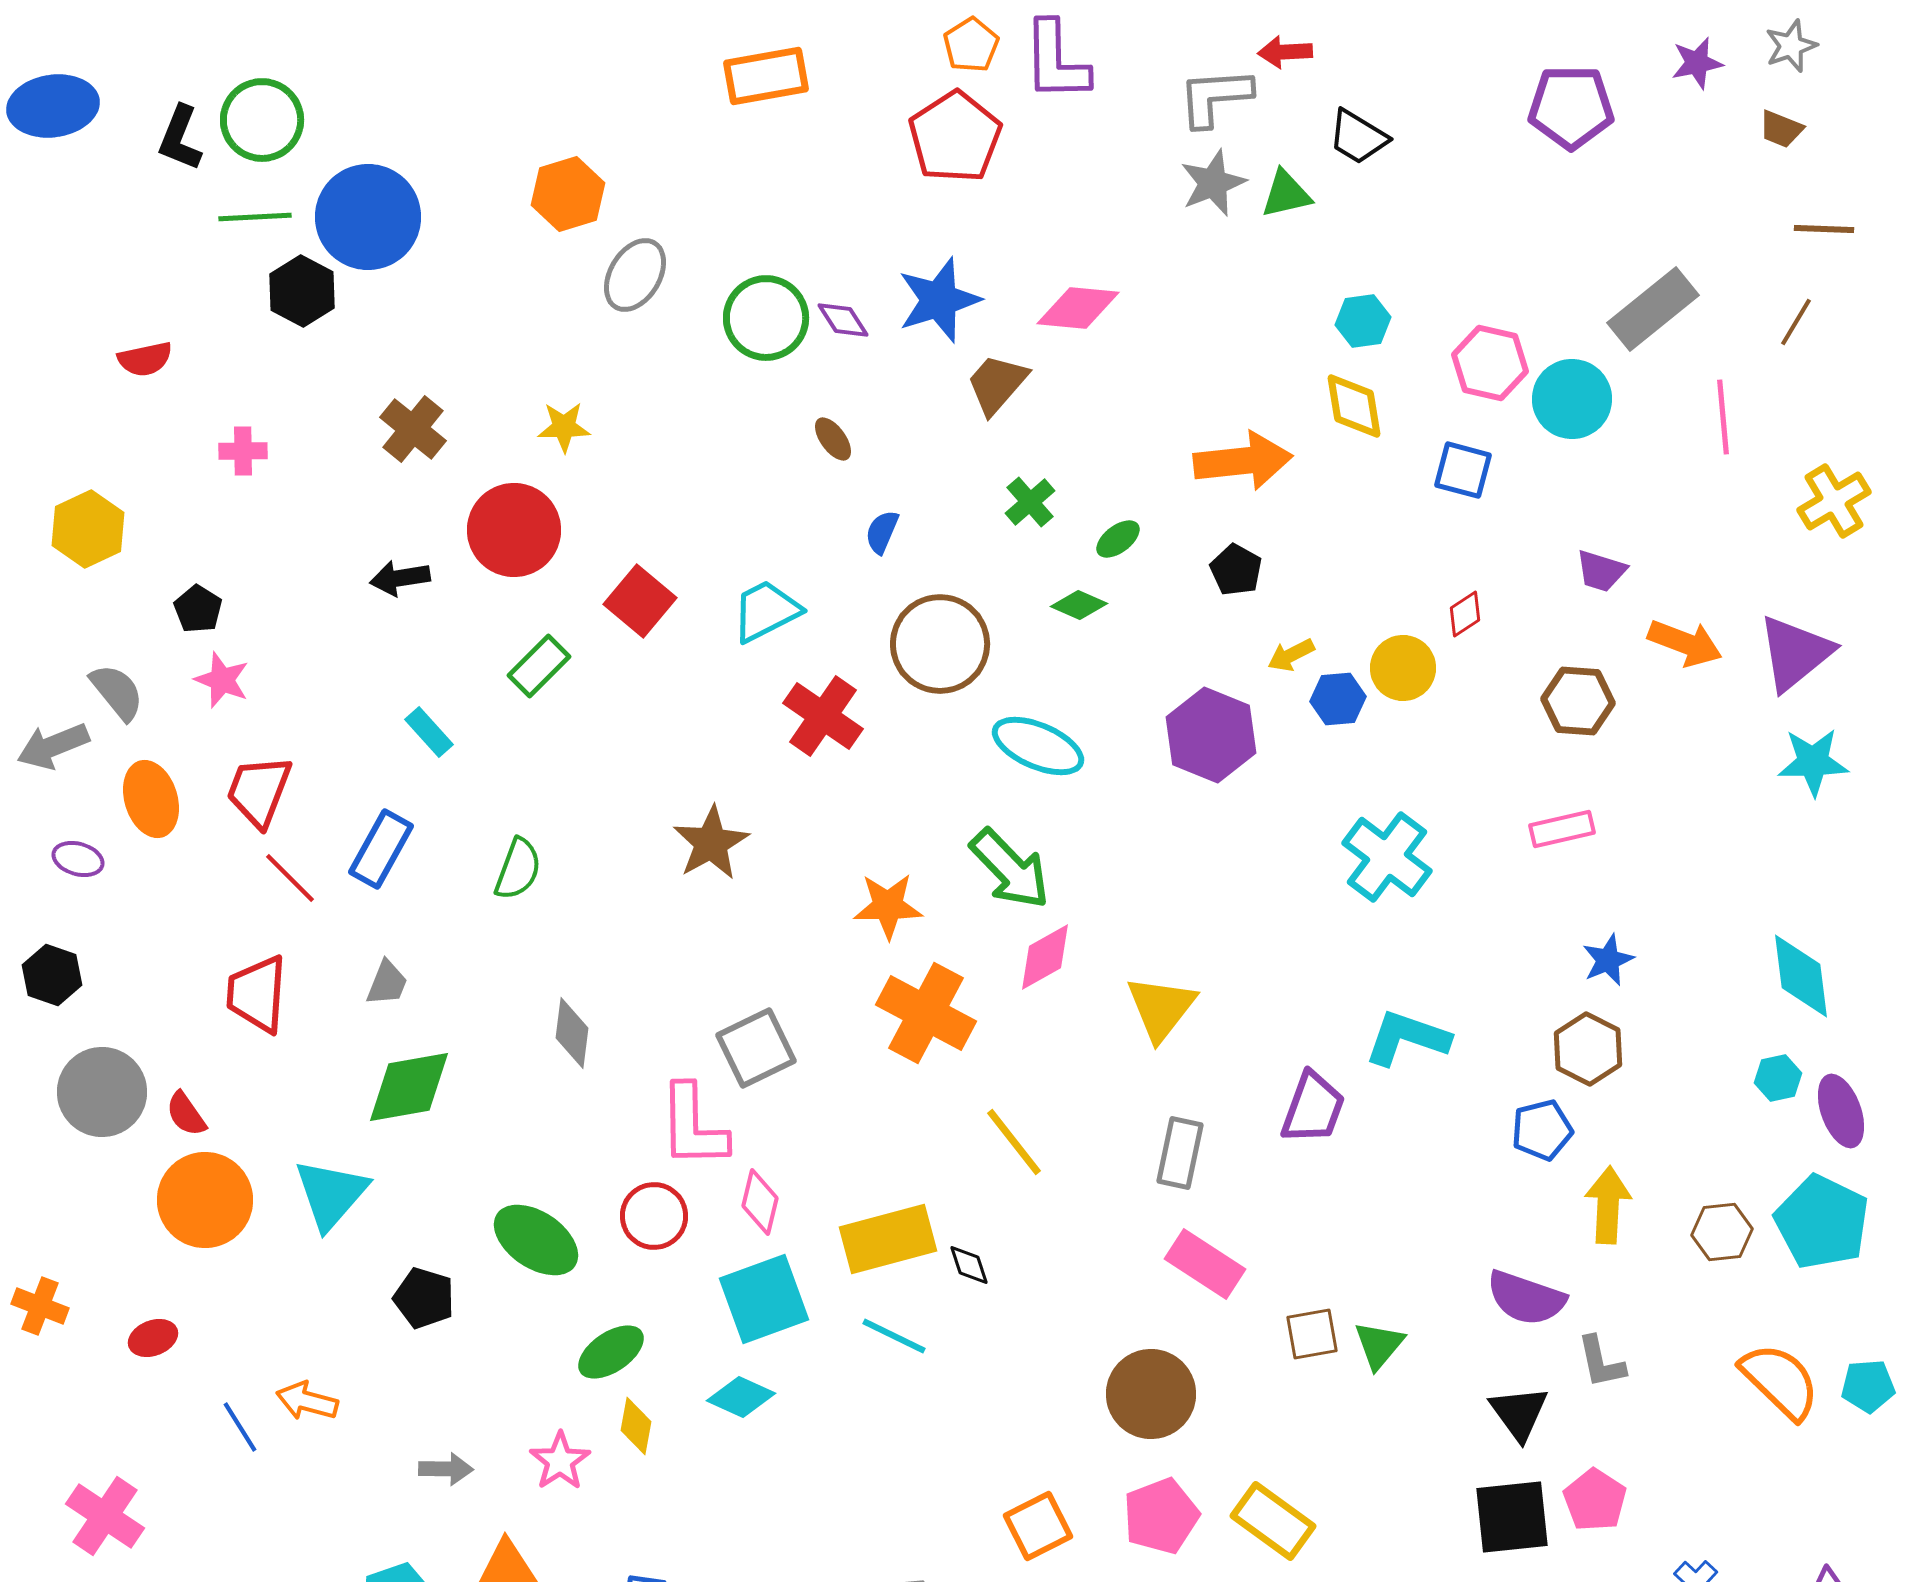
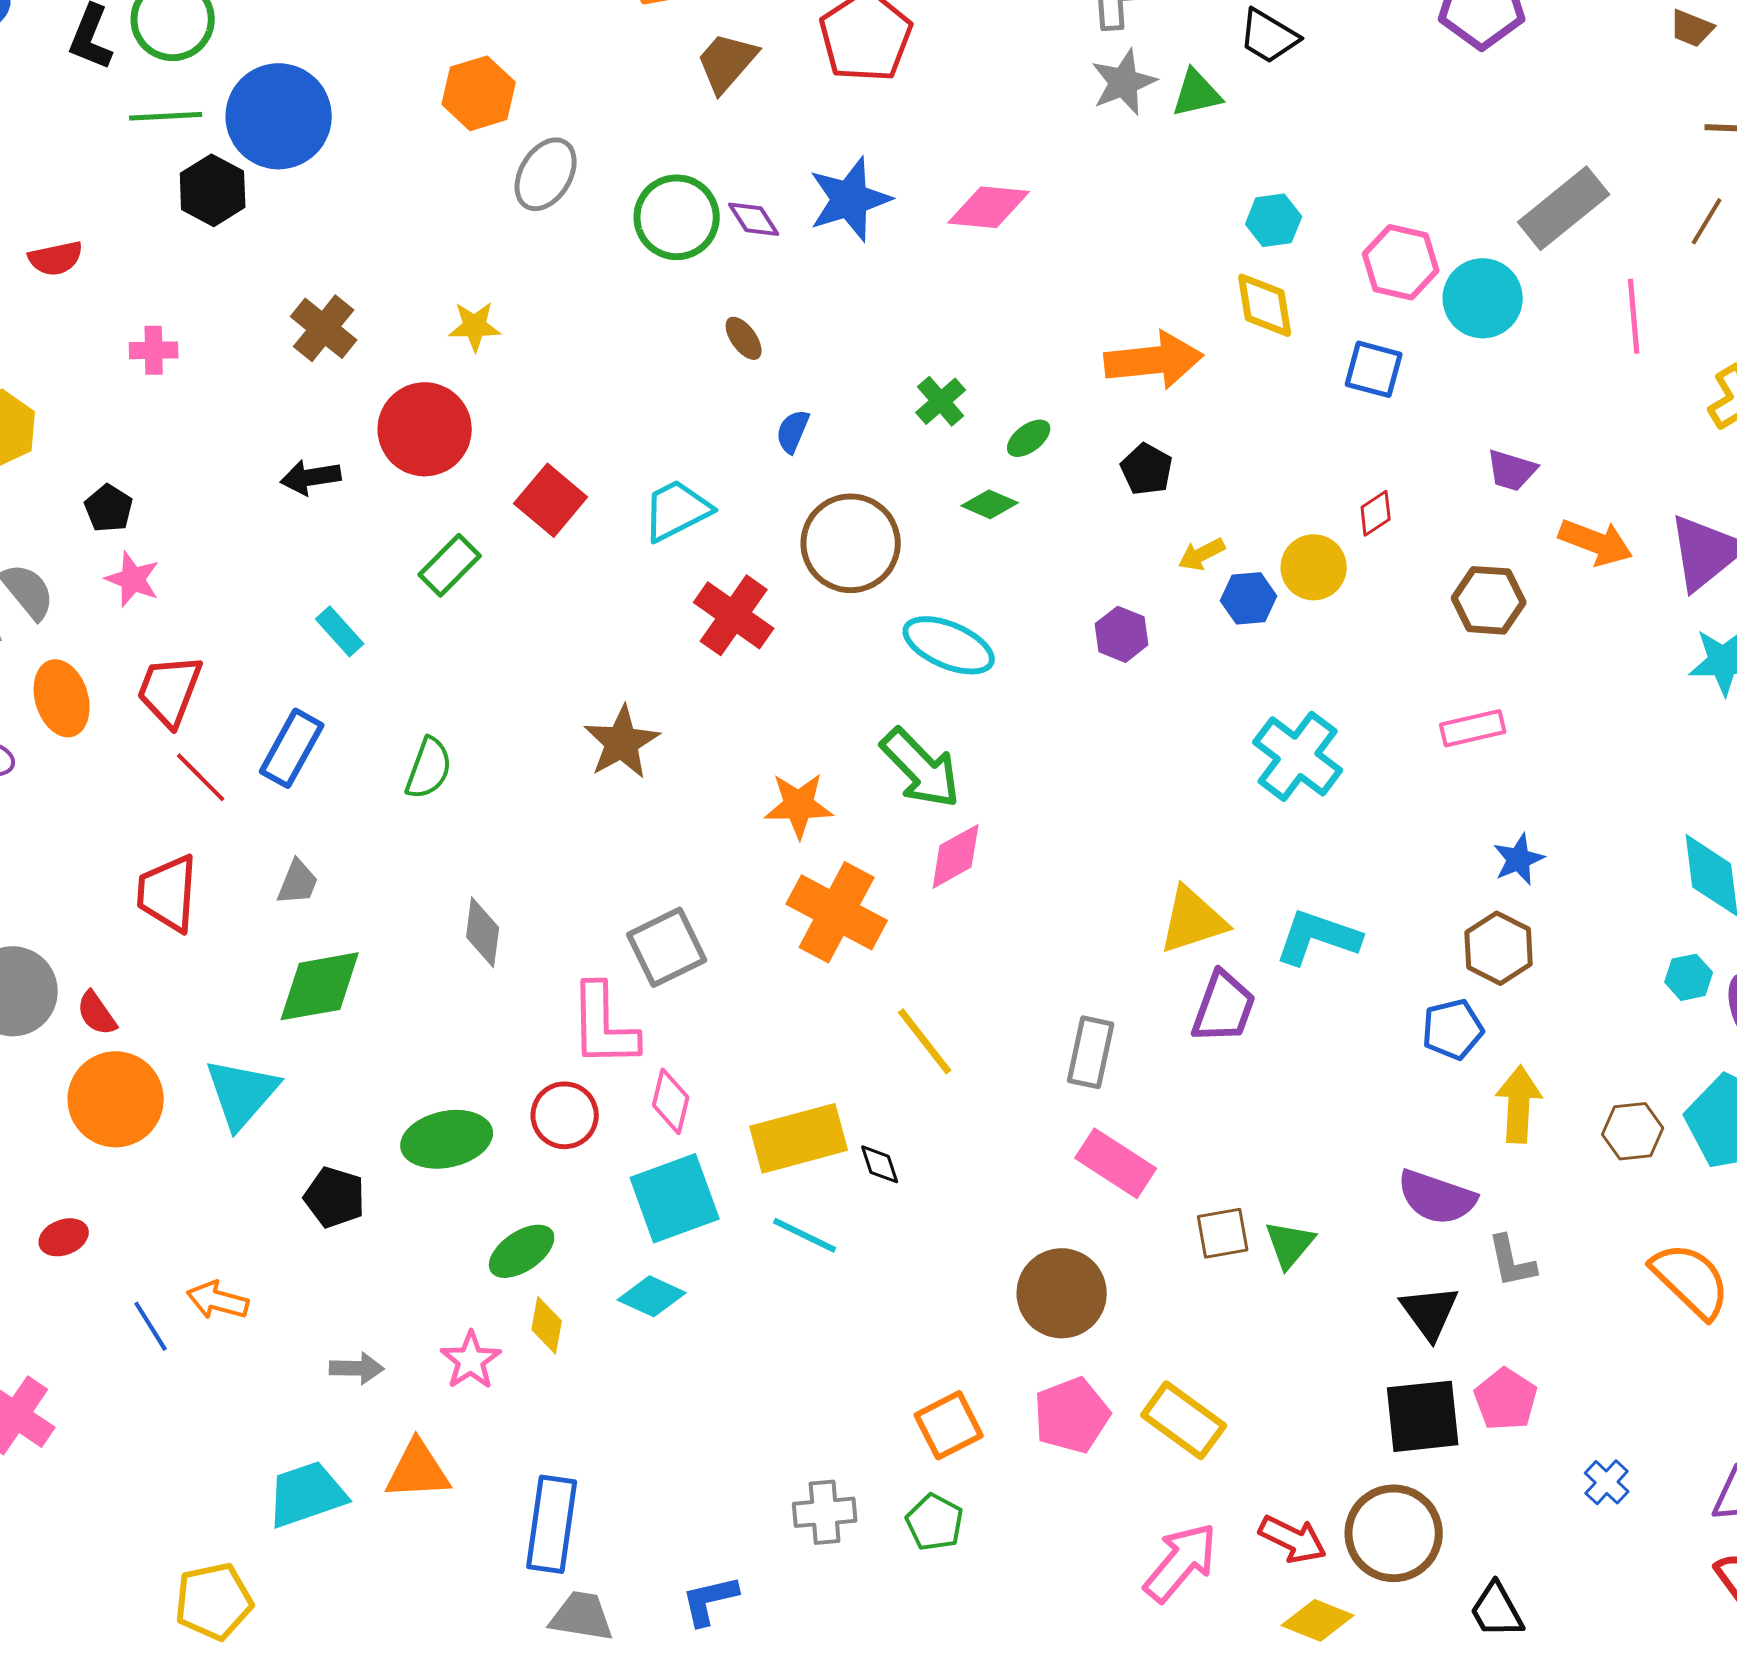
brown trapezoid: (997, 384) -> (727, 62), moved
purple hexagon: (1211, 735) -> (1122, 634), size x0.6
yellow triangle: (1161, 1008) -> (1193, 920), moved, turned 34
green ellipse: (536, 1240) -> (447, 1139), turned -46

